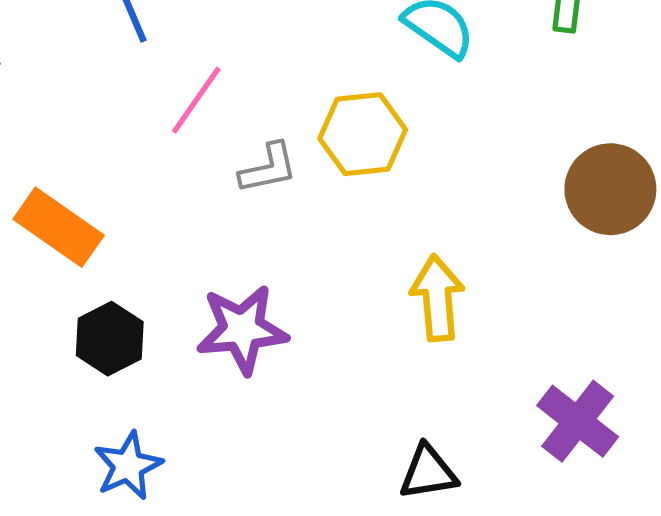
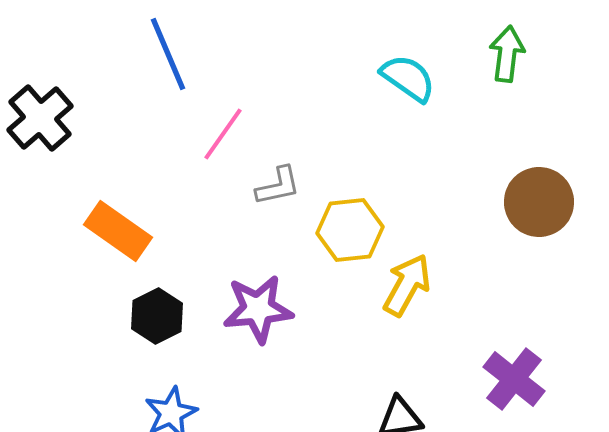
yellow hexagon: (363, 134) -> (350, 230), moved
yellow arrow: (437, 298) -> (407, 285), turned 34

